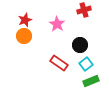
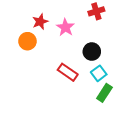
red star: (25, 20) -> (40, 22), moved
green rectangle: (91, 81) -> (104, 93), turned -35

